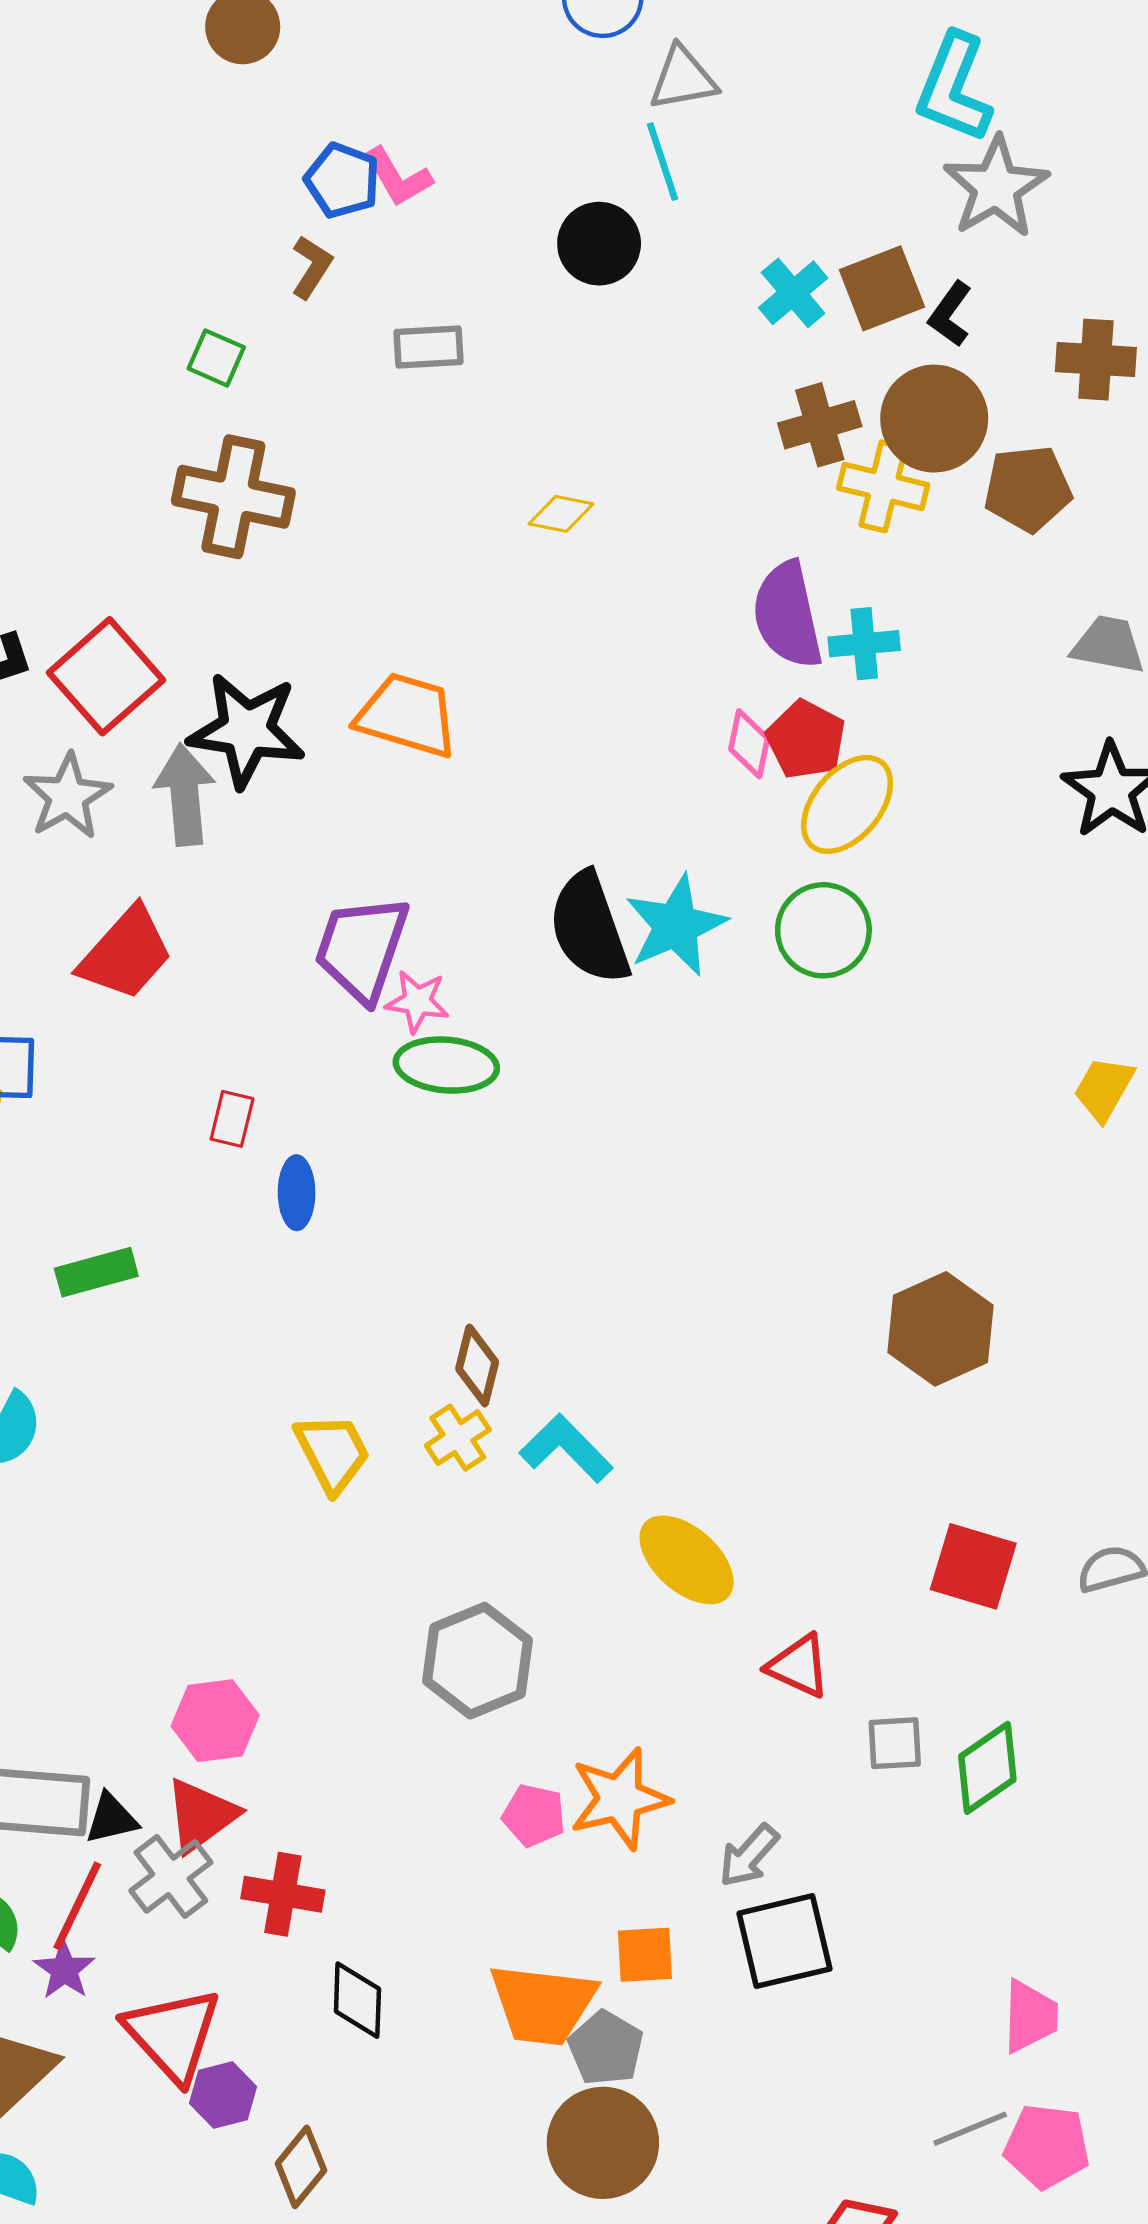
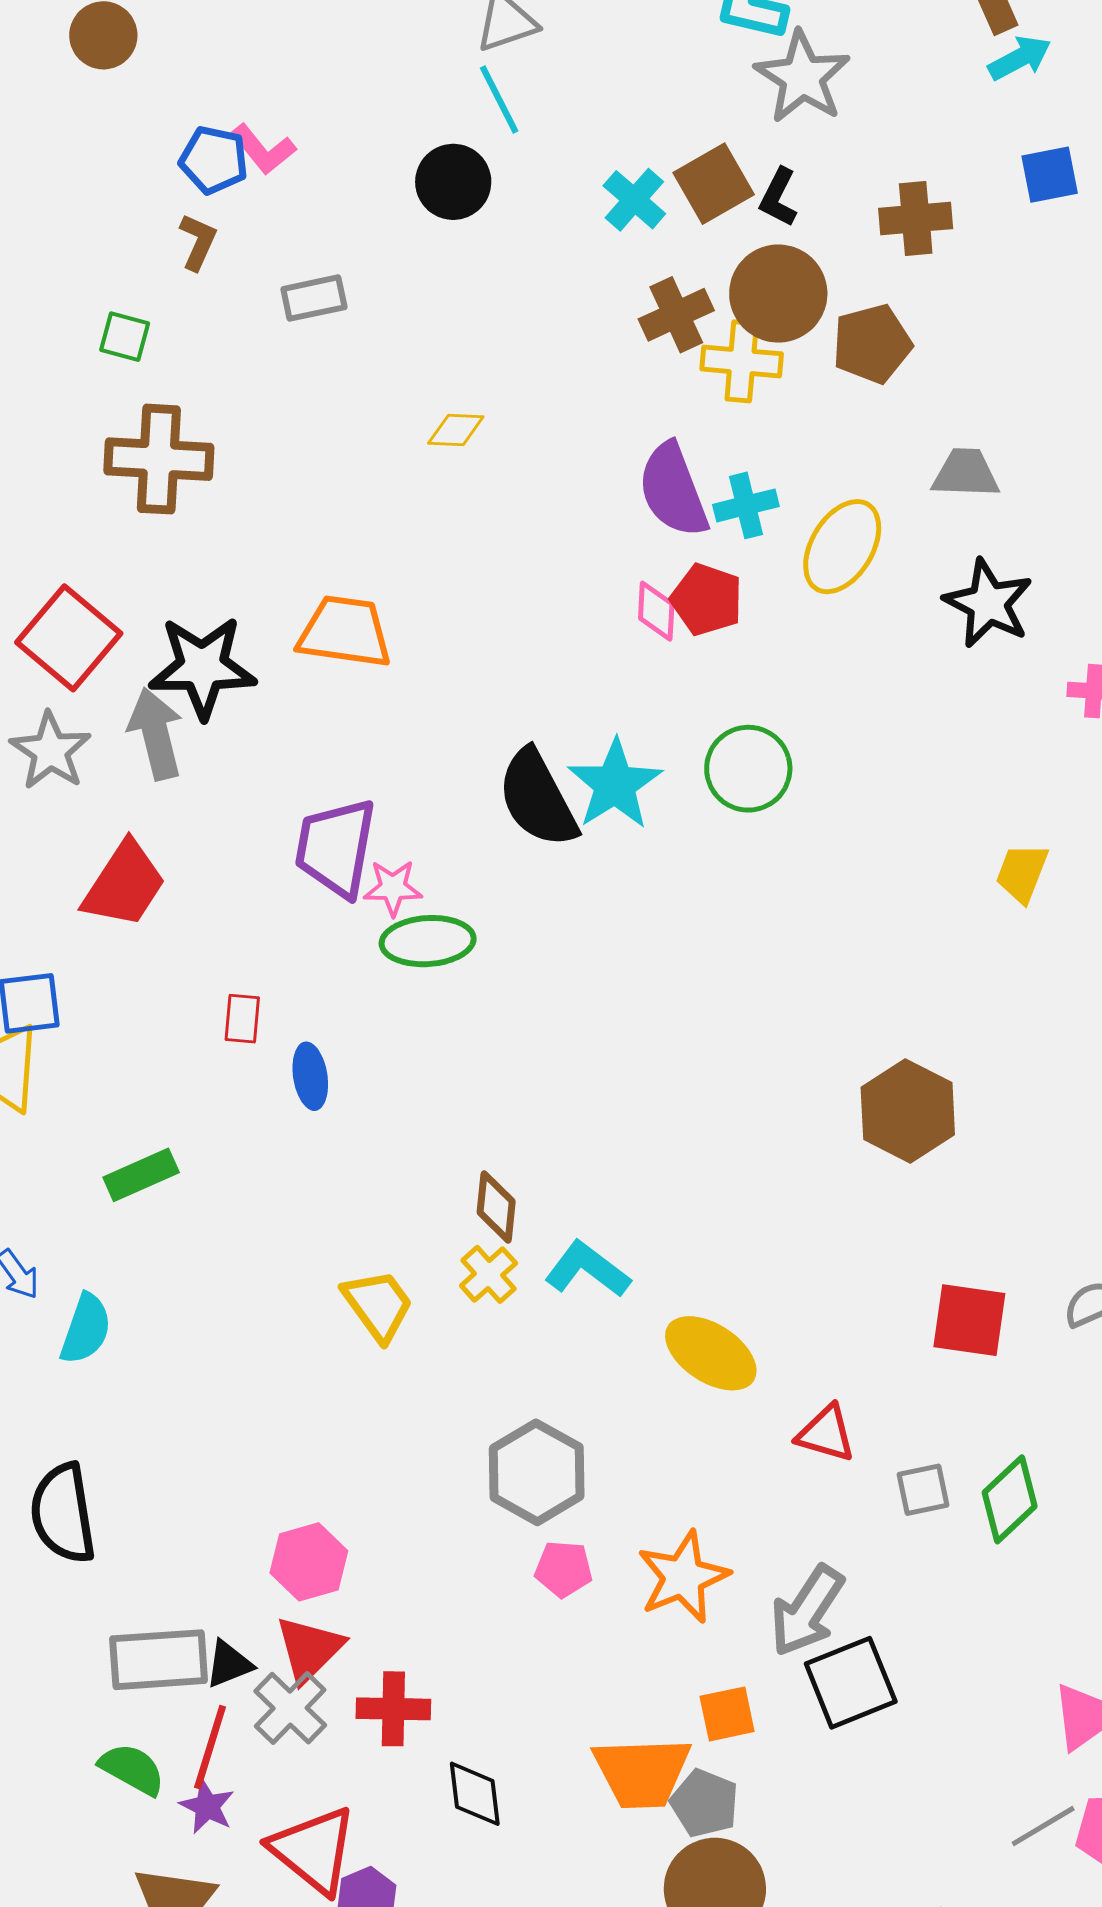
yellow ellipse: (847, 804) -> (842, 547), moved
pink pentagon: (534, 1815) -> (564, 1569), moved
gray arrow: (749, 1856) -> (807, 1611), size x1.5

